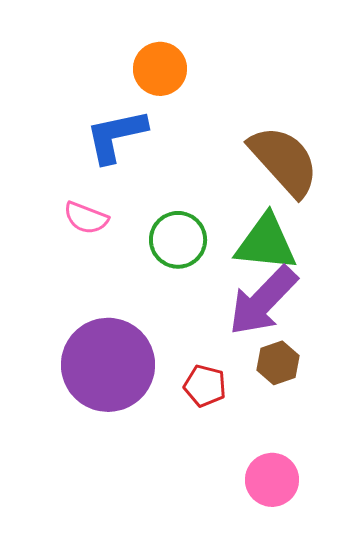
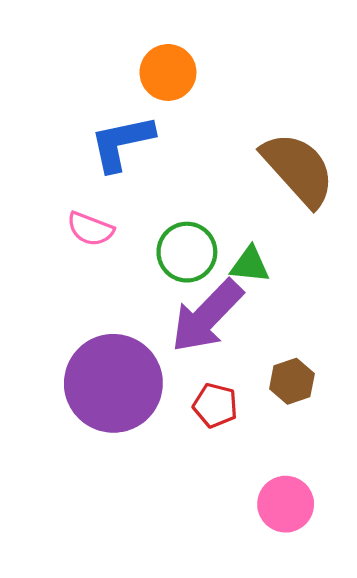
green triangle: (266, 243) -> (250, 265), moved, size x0.6
purple arrow: (263, 301) -> (207, 316), moved

